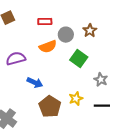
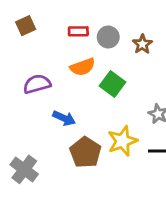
gray circle: (66, 35) -> (108, 37), moved
green square: (79, 59) -> (112, 84), moved
yellow star: (76, 99) -> (122, 141), size x1.5

